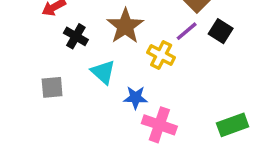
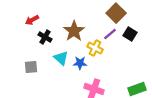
blue star: (135, 98) -> (80, 63), moved

